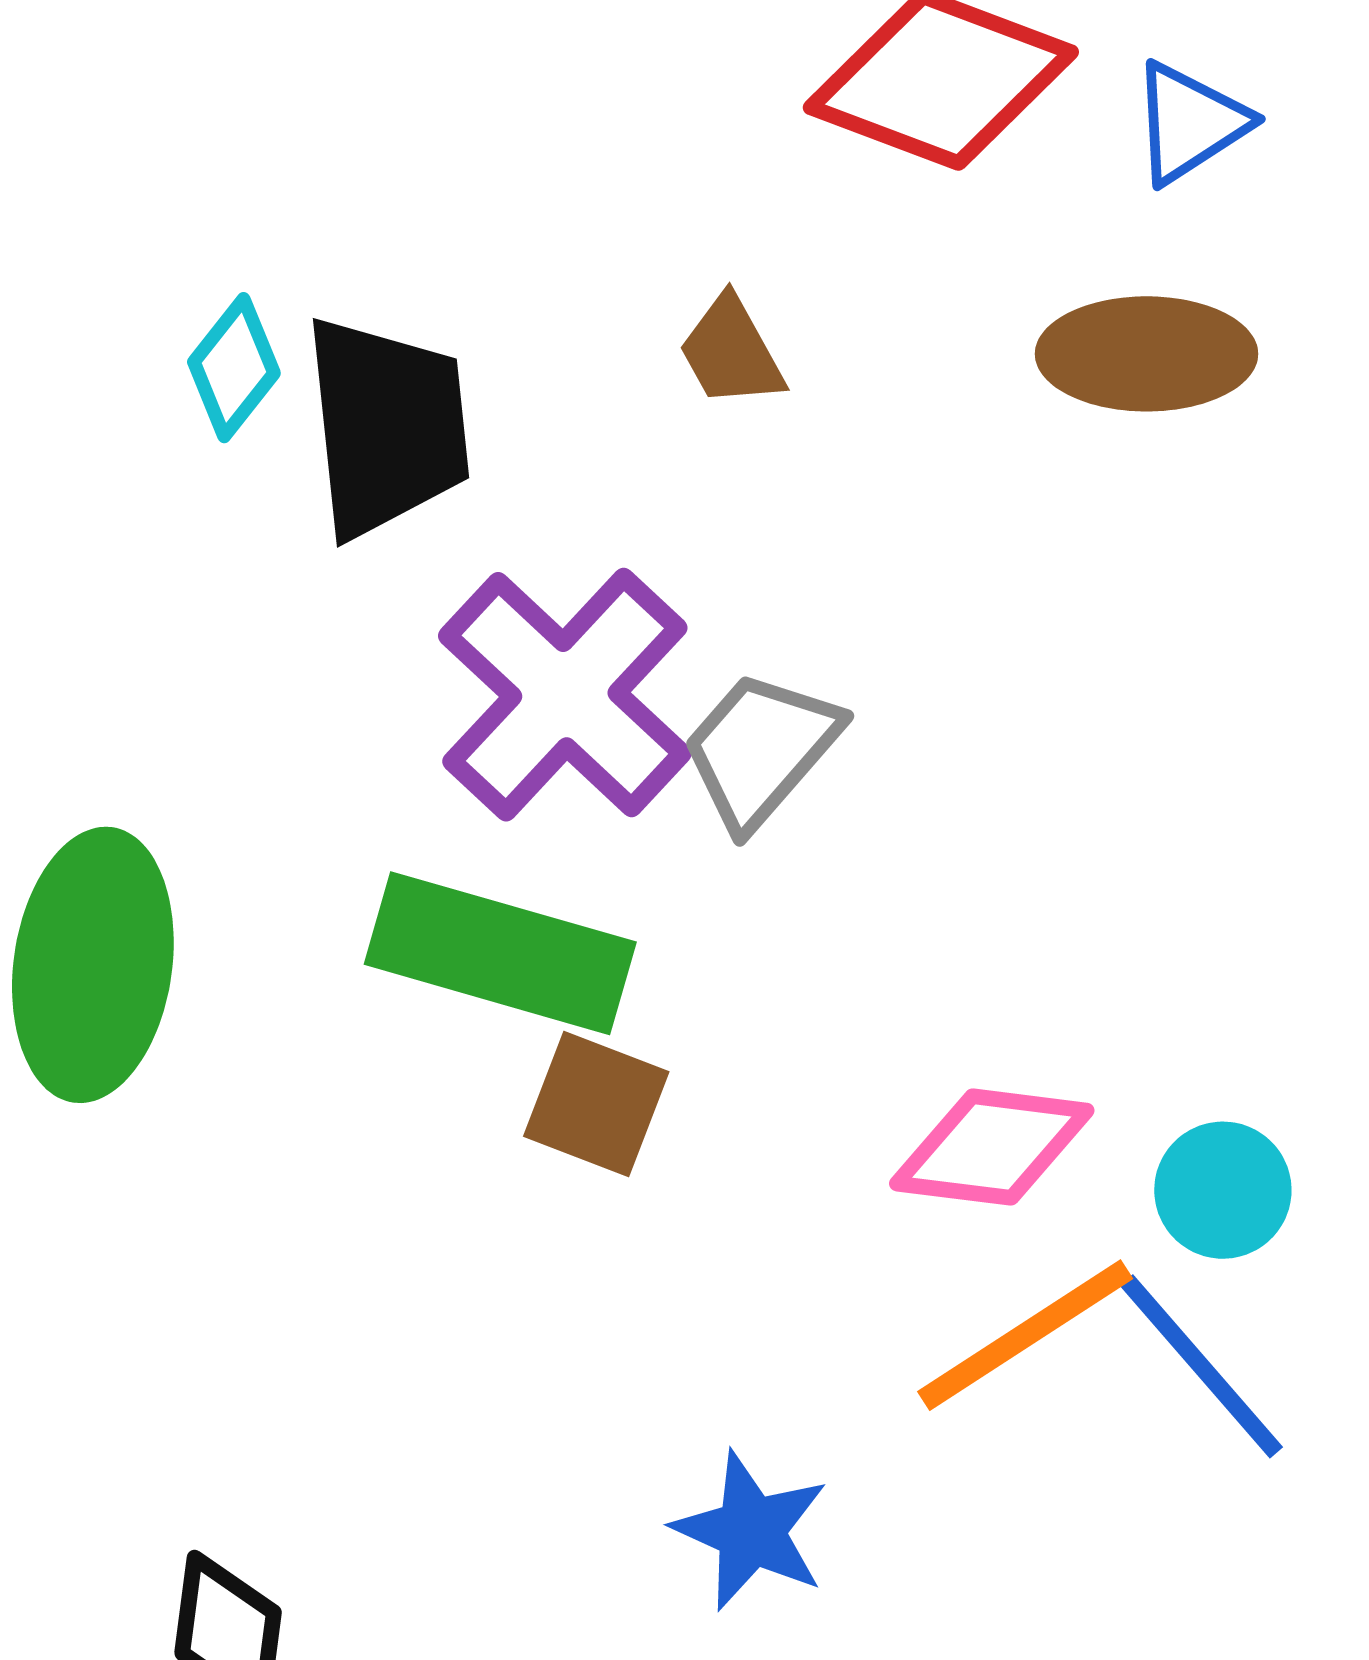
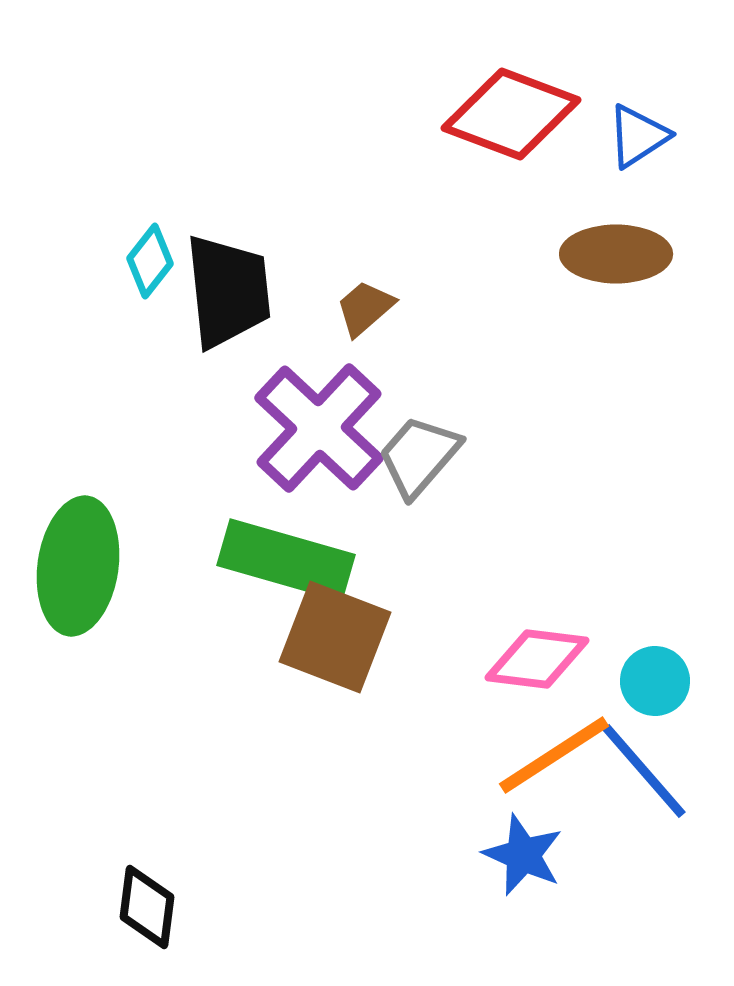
brown trapezoid: (731, 352) -> (365, 308), moved, turned 78
brown square: (596, 1104) -> (335, 637), size x1.5
blue star: (751, 1531) -> (523, 855), moved

